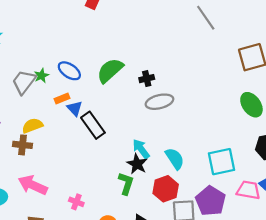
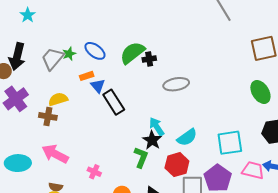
black cross: (147, 79) -> (149, 59), moved
cyan semicircle: (175, 159) -> (187, 137), turned 85

